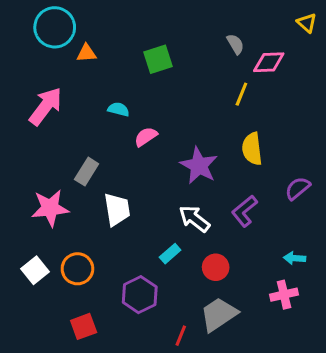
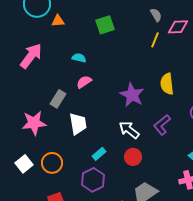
yellow line: (241, 94) -> (155, 40), moved
pink semicircle: (146, 137) -> (84, 82), moved
cyan rectangle: (170, 254) -> (99, 154), moved
red circle: (216, 267) -> (133, 157), moved

